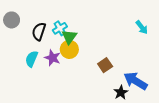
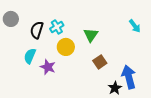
green triangle: (69, 37) -> (91, 35), moved
purple star: (53, 58) -> (48, 67), moved
blue arrow: (135, 81) -> (129, 77), turned 45

